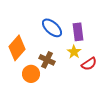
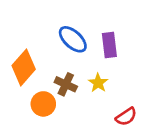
yellow star: (74, 52) -> (98, 83), moved
red semicircle: (89, 64) -> (126, 117), moved

